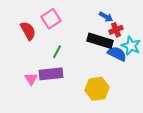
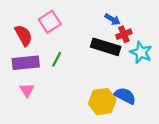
blue semicircle: (117, 54) -> (125, 96), moved
purple rectangle: (51, 74) -> (26, 63), moved

